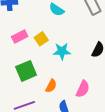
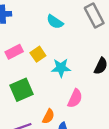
orange semicircle: (51, 86) -> (48, 116), moved
pink semicircle: (83, 89) -> (75, 98), moved

